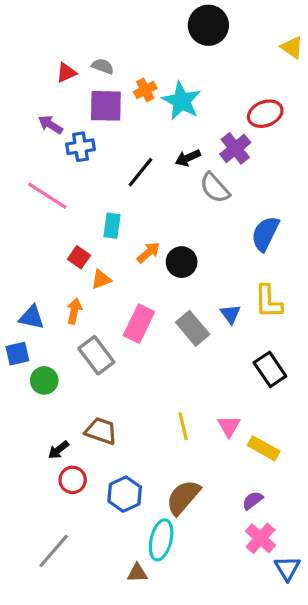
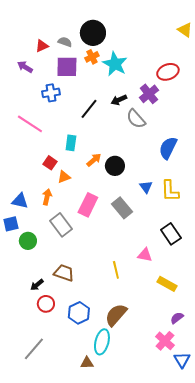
black circle: (208, 25) -> (93, 33), moved
purple arrow: (51, 125) -> (25, 67), moved
blue triangle: (230, 314) -> (146, 187), moved
pink triangle: (229, 426) -> (145, 255), moved, turned -49
purple semicircle: (253, 500) -> (177, 318), moved

